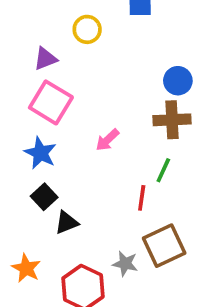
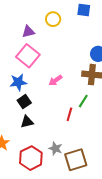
blue star: (40, 153) -> (18, 82), turned 30
black square: (44, 197) -> (24, 102), moved
brown square: (164, 246) -> (76, 160), moved

